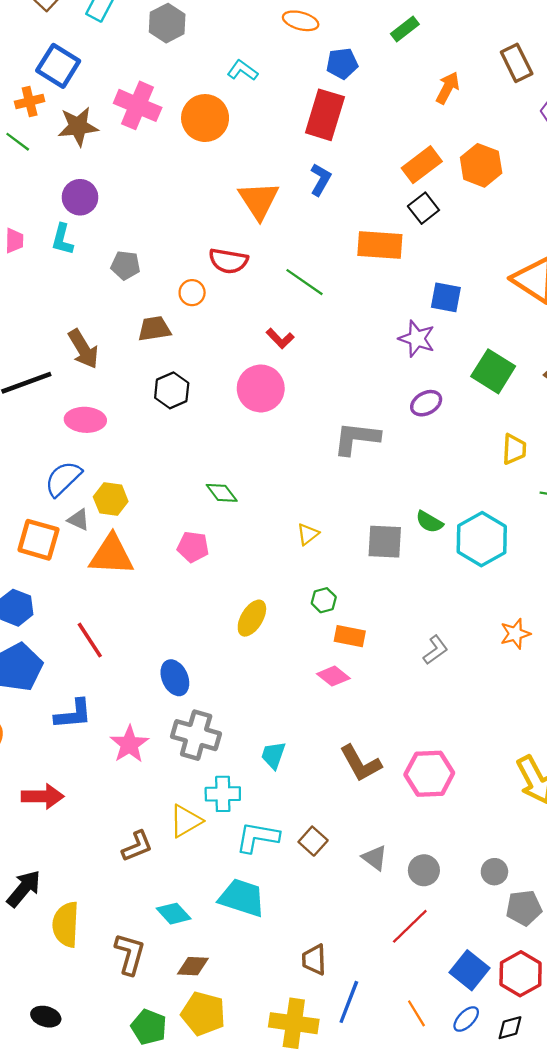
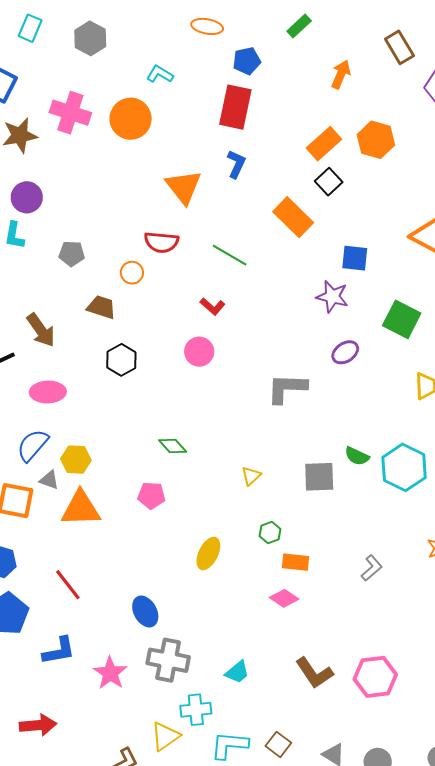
orange rectangle: (380, 245) -> (293, 217), turned 45
brown trapezoid: (154, 329) -> (101, 307), turned 32
pink circle: (261, 388) -> (199, 352), size x0.7
cyan trapezoid: (273, 755) -> (237, 672), turned -144

